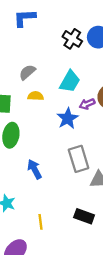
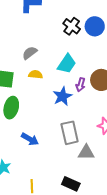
purple arrow: (87, 104) -> (81, 85), turned -56
blue arrow: (34, 169) -> (30, 139), turned 144

